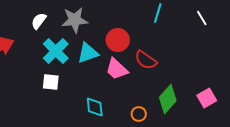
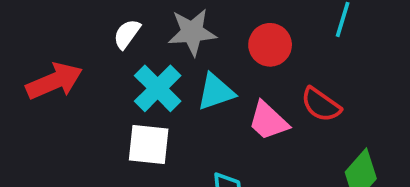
red circle: (118, 40) -> (270, 45), moved
white square: (51, 82) -> (149, 145), size x1.4

